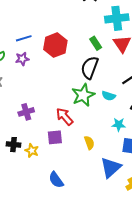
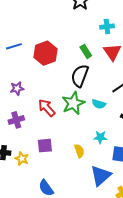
cyan cross: (117, 18) -> (107, 27), size x0.6
purple star: (22, 59) -> (17, 88), moved
red arrow: (65, 117) -> (47, 108), moved
cyan star: (119, 125) -> (100, 137), moved

